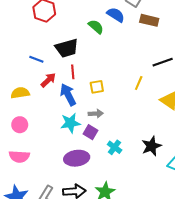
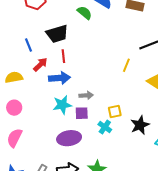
blue line: (36, 59) -> (29, 45), turned 48
yellow square: (97, 87) -> (115, 111), moved
blue arrow: (68, 95) -> (59, 78), turned 115
purple square: (91, 132) -> (82, 113), turned -32
pink semicircle: (19, 157) -> (14, 138), turned 114

